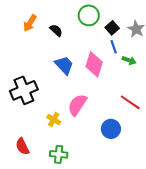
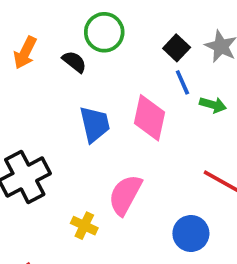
green circle: (89, 15) -> (104, 32), moved
blue trapezoid: (64, 65) -> (95, 124), turned 35

